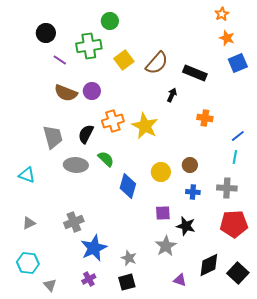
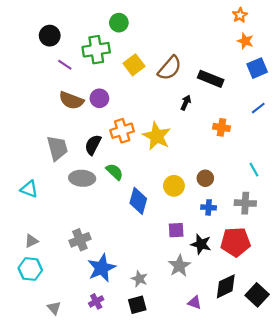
blue line: (238, 136) -> (258, 108), moved
cyan line: (235, 157) -> (254, 170), turned -40
red pentagon: (234, 224) -> (236, 242), moved
cyan hexagon: (28, 263) -> (30, 269), moved

